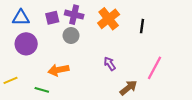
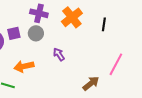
purple square: (52, 18) -> (14, 33), moved
purple arrow: (110, 64) -> (59, 54), moved

